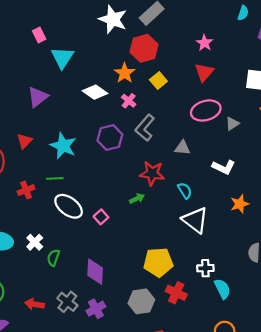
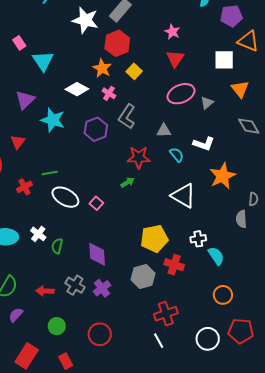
cyan star: (63, 146) -> (53, 120), moved
cyan semicircle: (185, 190) -> (177, 155), moved
orange star: (240, 204) -> (223, 176), size x1.5

